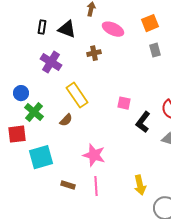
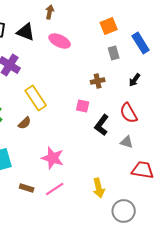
pink ellipse: (113, 29) -> (60, 41), moved
brown cross: (94, 53) -> (98, 81), moved
pink line: (96, 186) -> (55, 189), turned 60

